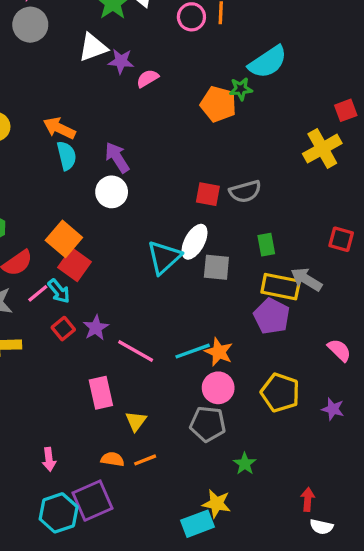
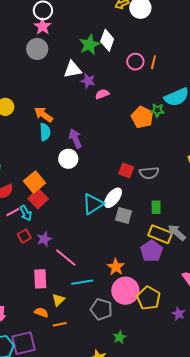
cyan line: (193, 351) -> (82, 282), moved
pink circle: (218, 388) -> (125, 291), moved, size x1.4
orange semicircle: (113, 459) -> (41, 312), moved

